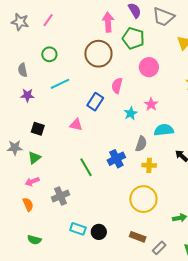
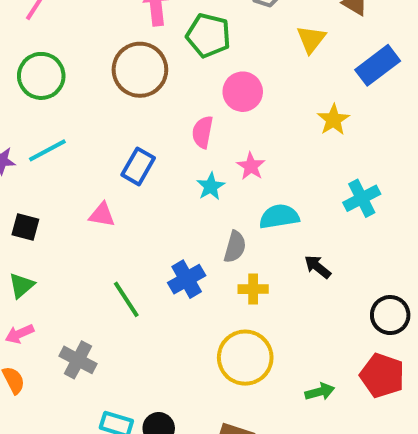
green circle: (49, 54) -> (41, 76), size x1.5
cyan line: (60, 84) -> (47, 150), moved
pink semicircle: (117, 86) -> (202, 132), moved
gray cross: (61, 196) -> (78, 360), turned -36

